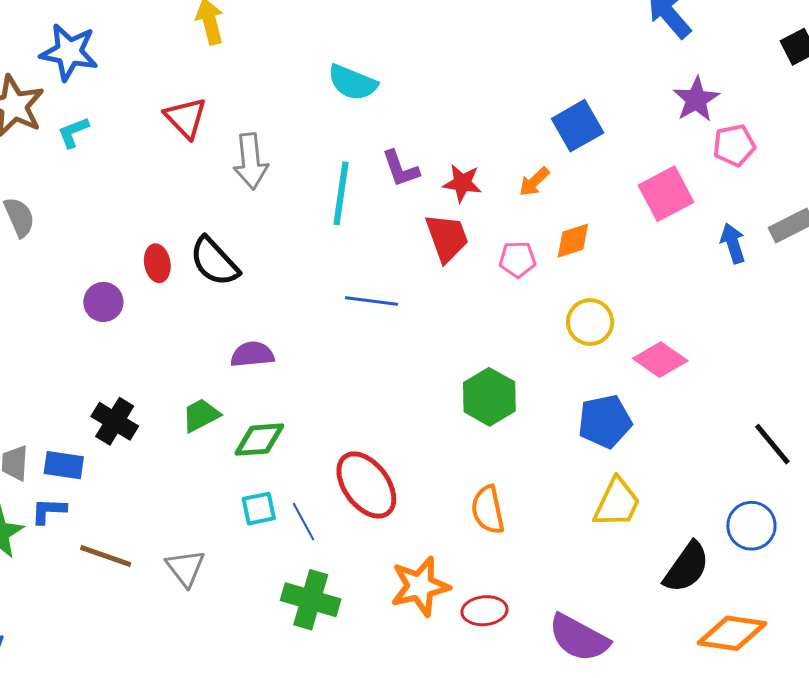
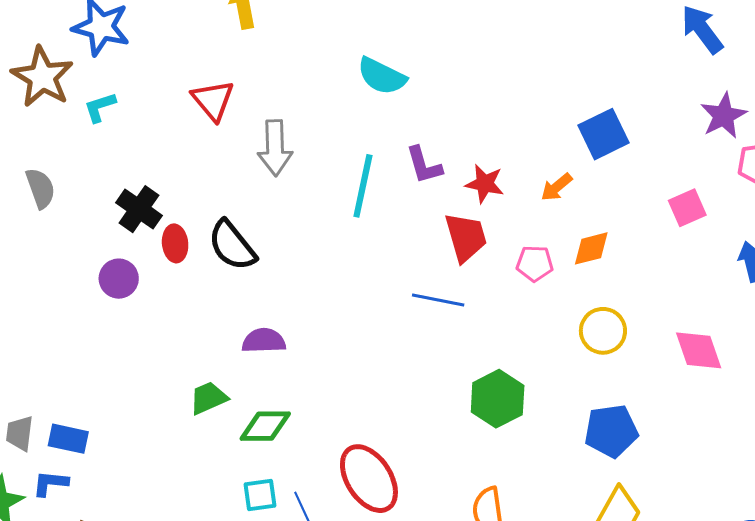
pink square: (666, 194) -> (687, 208), size x0.7
blue line: (371, 301) -> (438, 300), moved
pink diamond: (660, 360) -> (699, 350), moved, turned 32
black cross: (115, 421) -> (139, 209), moved

